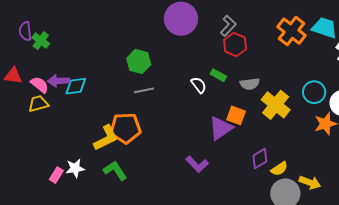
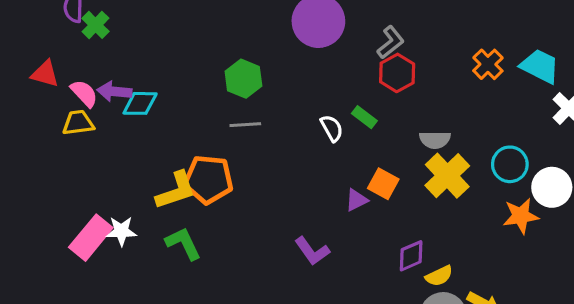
orange cross: (292, 31) -> (488, 64), size x0.7
gray semicircle: (250, 84) -> (435, 140), moved
purple triangle: (221, 128) -> (356, 200), size x0.6
pink rectangle: (56, 175) -> (91, 238), size x1.8

